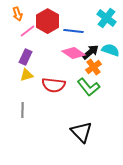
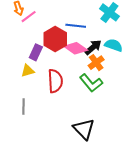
red hexagon: (48, 21) -> (55, 39), moved
pink line: (28, 31) -> (29, 17), moved
purple rectangle: (26, 57) -> (36, 52), moved
red semicircle: (54, 85) -> (55, 81), turned -100

